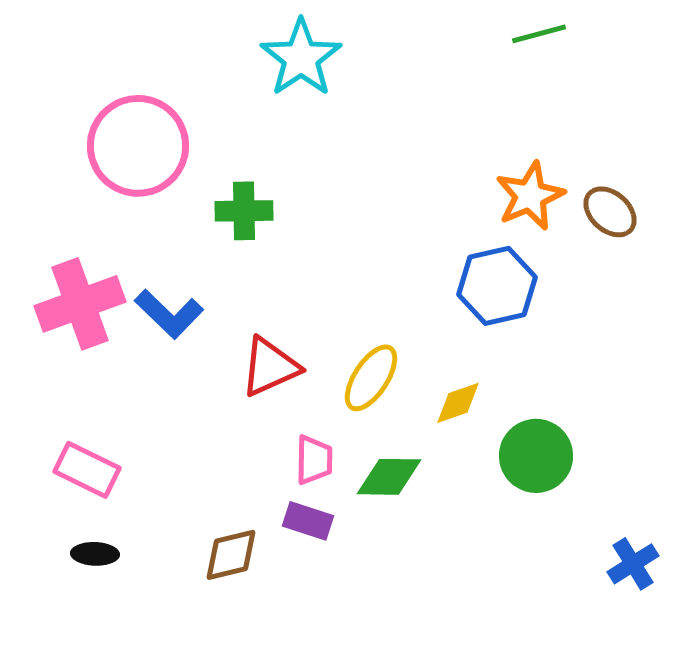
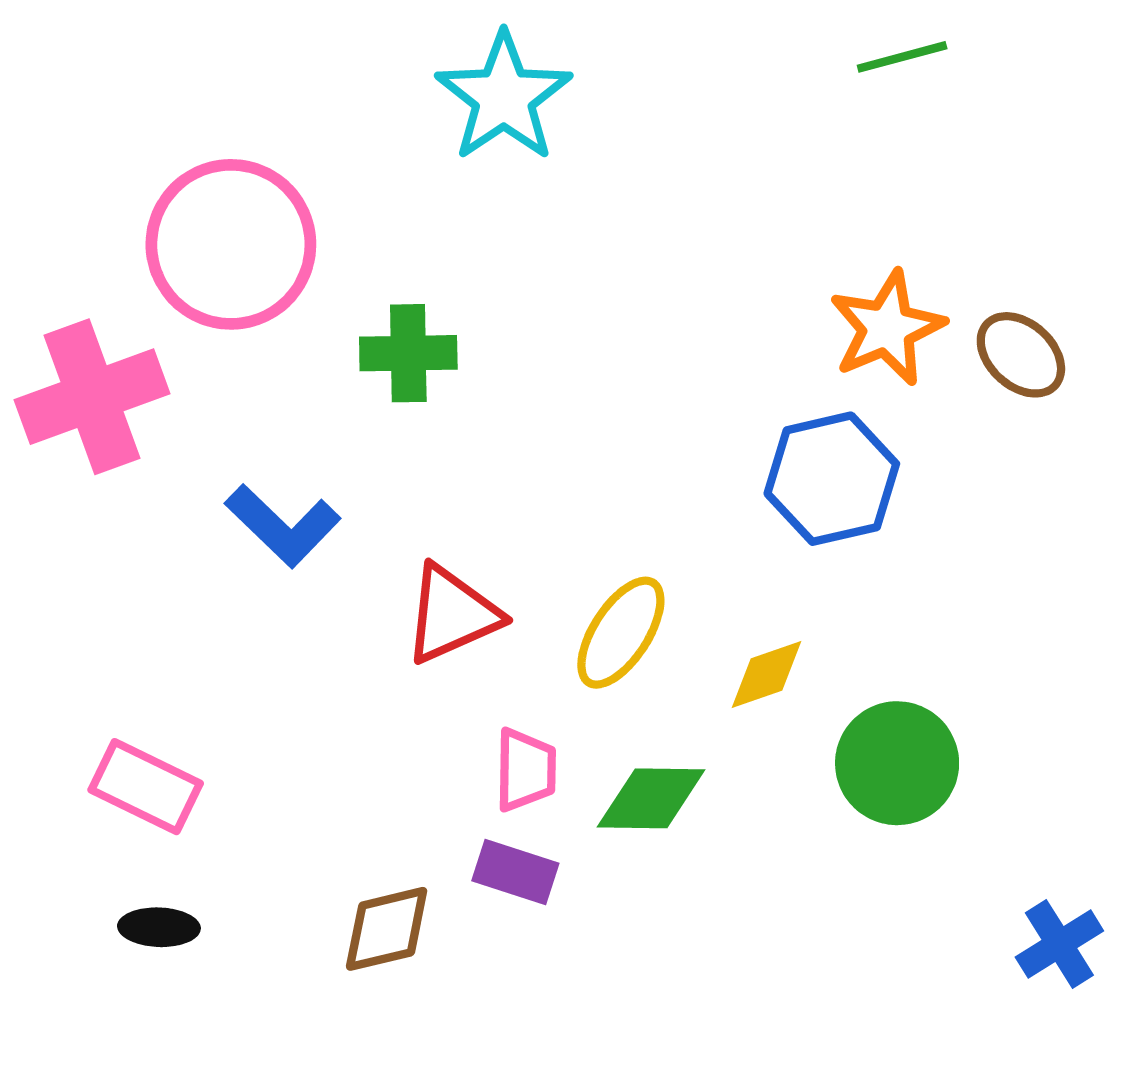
pink cross: (80, 304) -> (92, 397), moved

